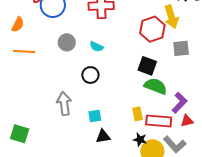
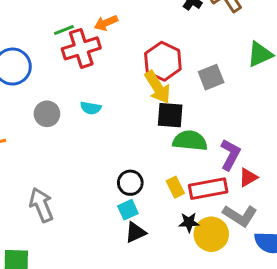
yellow arrow: (171, 17) -> (158, 87), moved
black circle: (90, 75) -> (130, 183), moved
gray arrow: (64, 104) -> (41, 205), moved
cyan square: (95, 116) -> (128, 210), moved

